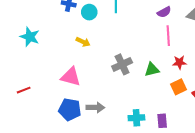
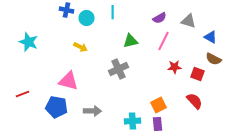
pink line: (168, 36) -> (164, 41), turned 30
green triangle: (152, 70) -> (130, 41), moved
orange square: (179, 87) -> (158, 105), moved
blue pentagon: (70, 110) -> (56, 107), moved

